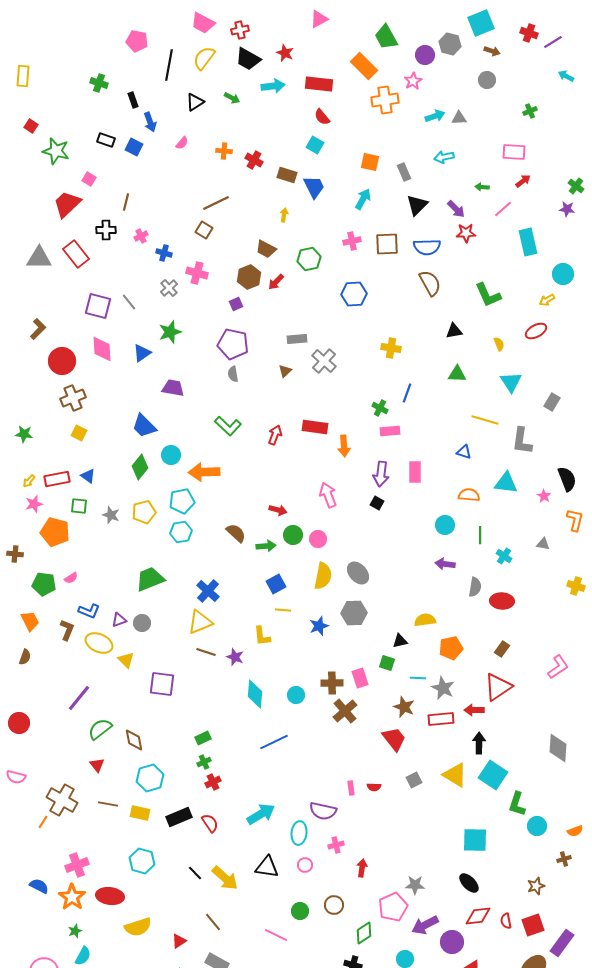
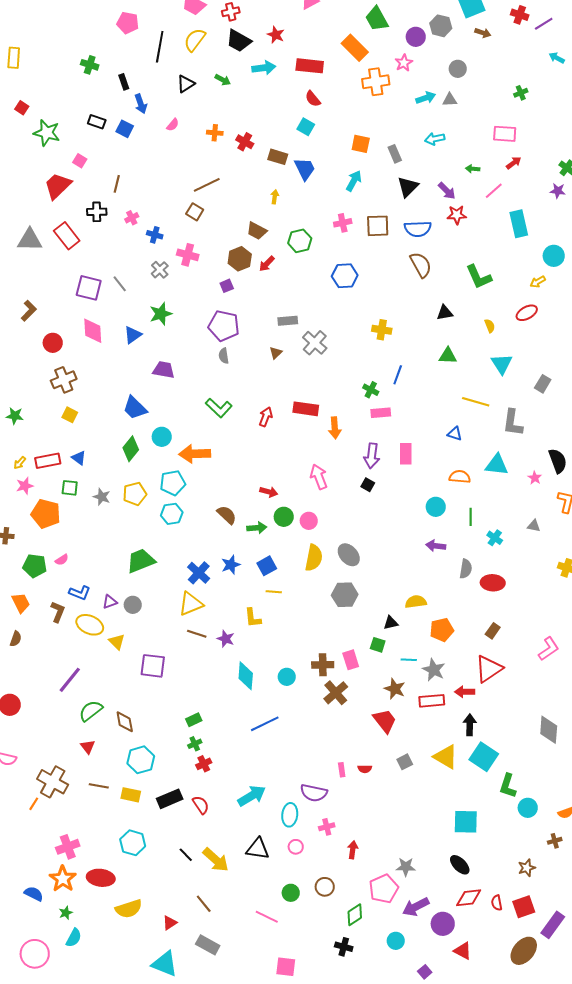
gray circle: (487, 80) -> (458, 69), moved
red circle: (62, 361) -> (53, 343), size x0.7
blue star: (319, 626) -> (231, 565), moved
blue semicircle: (39, 886) -> (34, 894), moved

